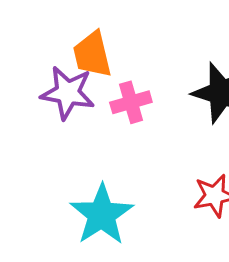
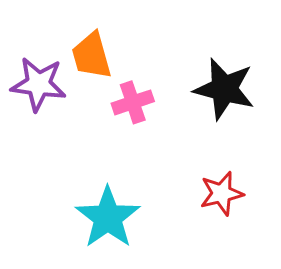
purple star: (68, 93) -> (38, 84), moved

